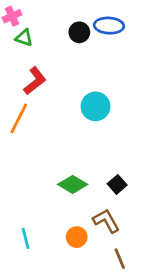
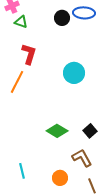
red L-shape: (35, 81) -> (29, 54), turned -35
orange circle: (77, 237) -> (60, 178), moved

